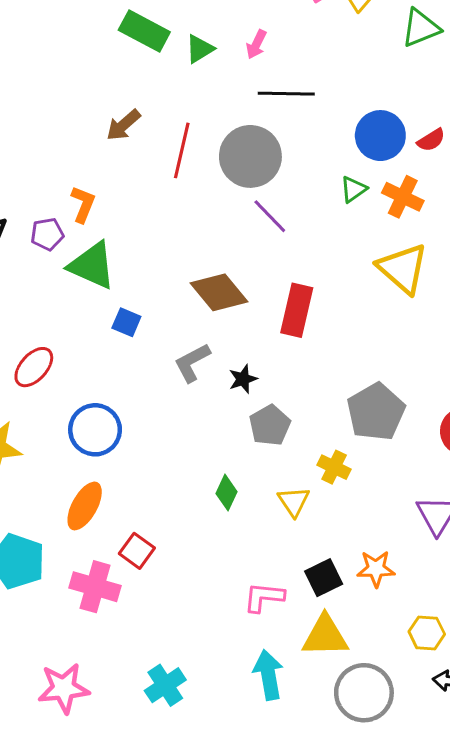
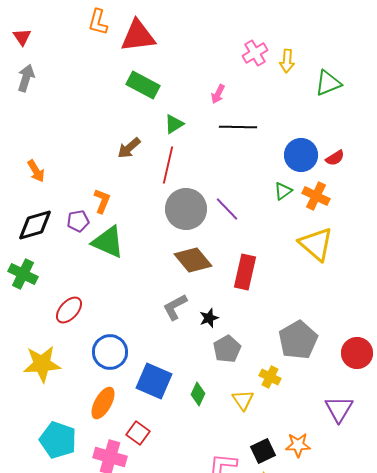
green triangle: (200, 49) -> (174, 124), moved
gray circle: (250, 156) -> (186, 209), moved
blue square: (126, 322) -> (154, 381), moved, size x1.8

